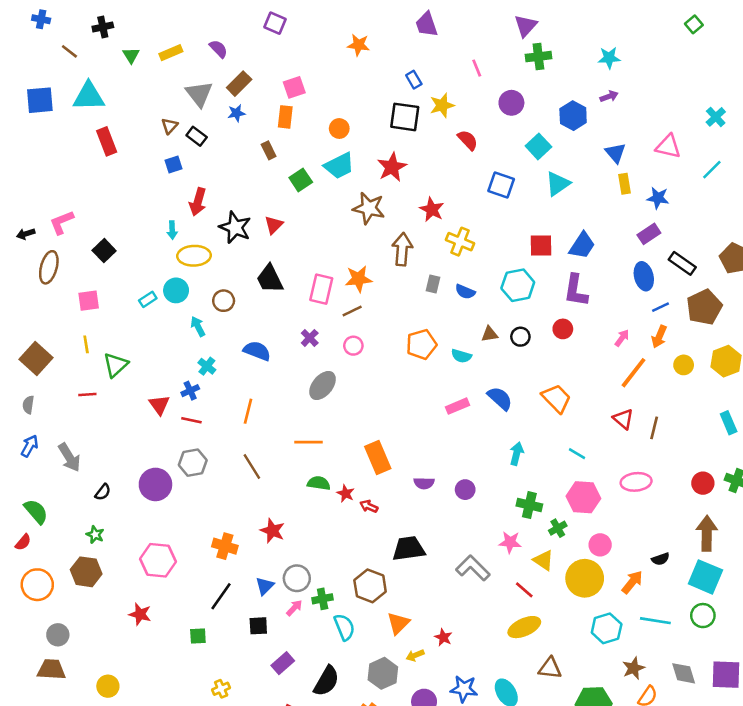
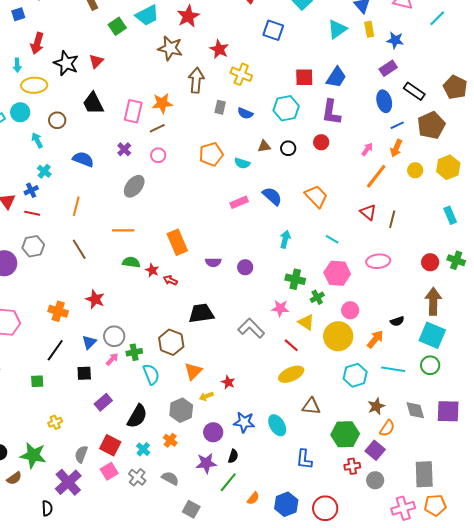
cyan triangle: (558, 184) -> (337, 29), moved

